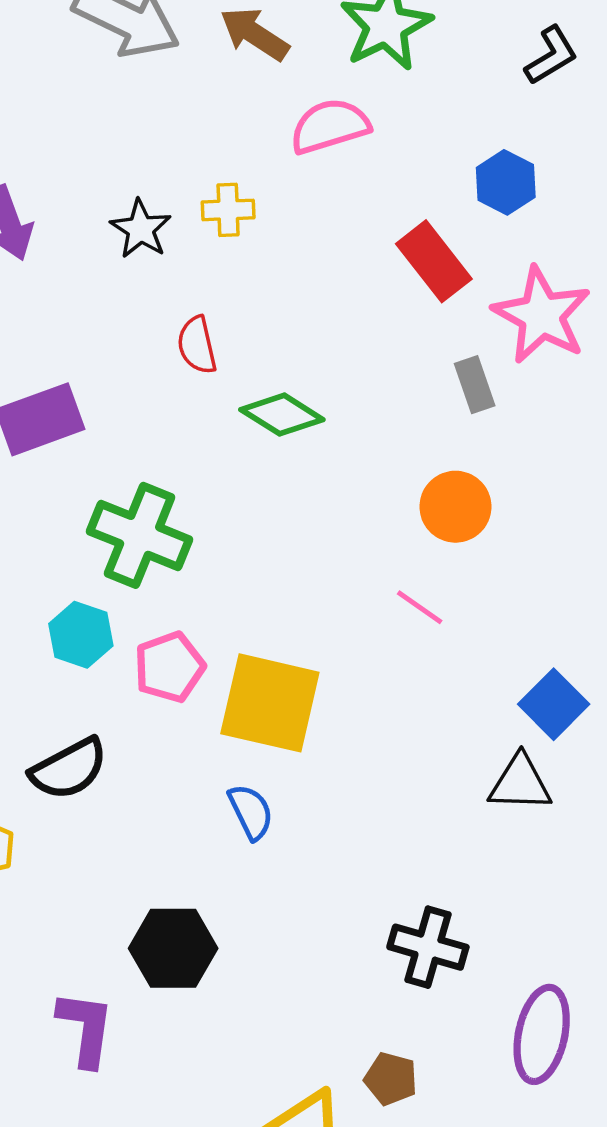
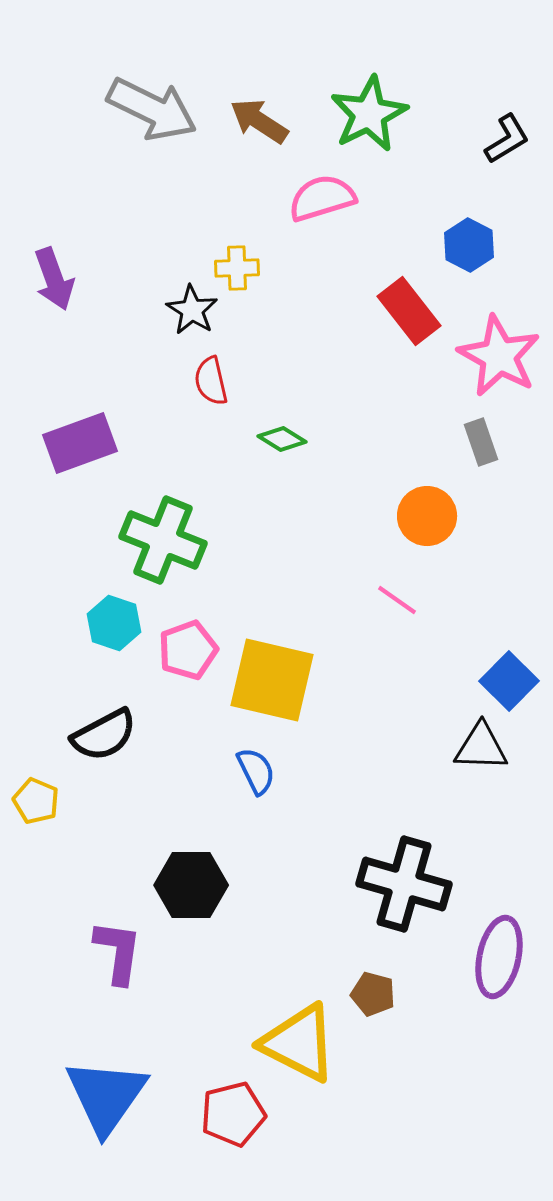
black star: (141, 229) -> (192, 310), moved
gray rectangle: (475, 385) -> (481, 442), moved
green diamond: (282, 415) -> (282, 439), size x0.7
black cross: (428, 947) -> (404, 884), size x1.4

